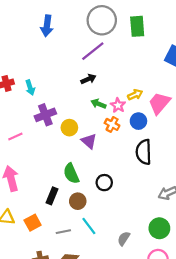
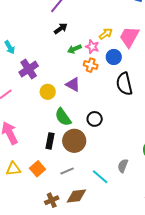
green arrow: (98, 104) -> (74, 49), turned -32
yellow circle: (69, 128) -> (48, 92), moved
brown circle: (78, 201) -> (74, 141), size x1.5
cyan line: (89, 226) -> (100, 177), moved

